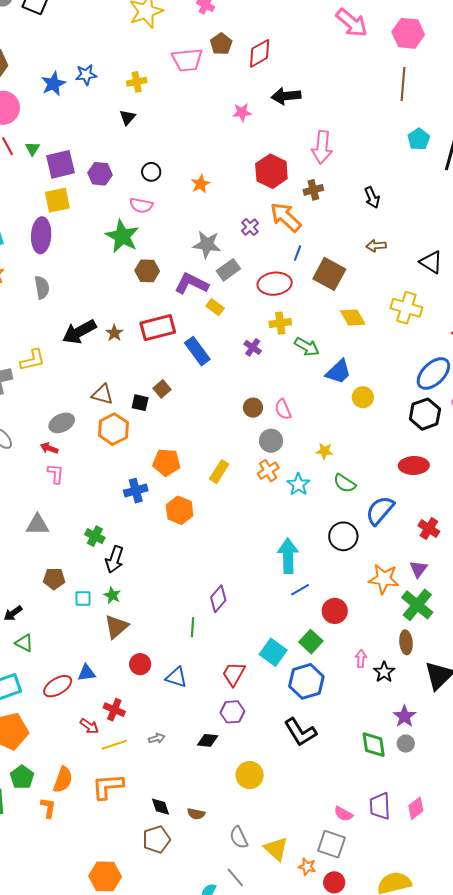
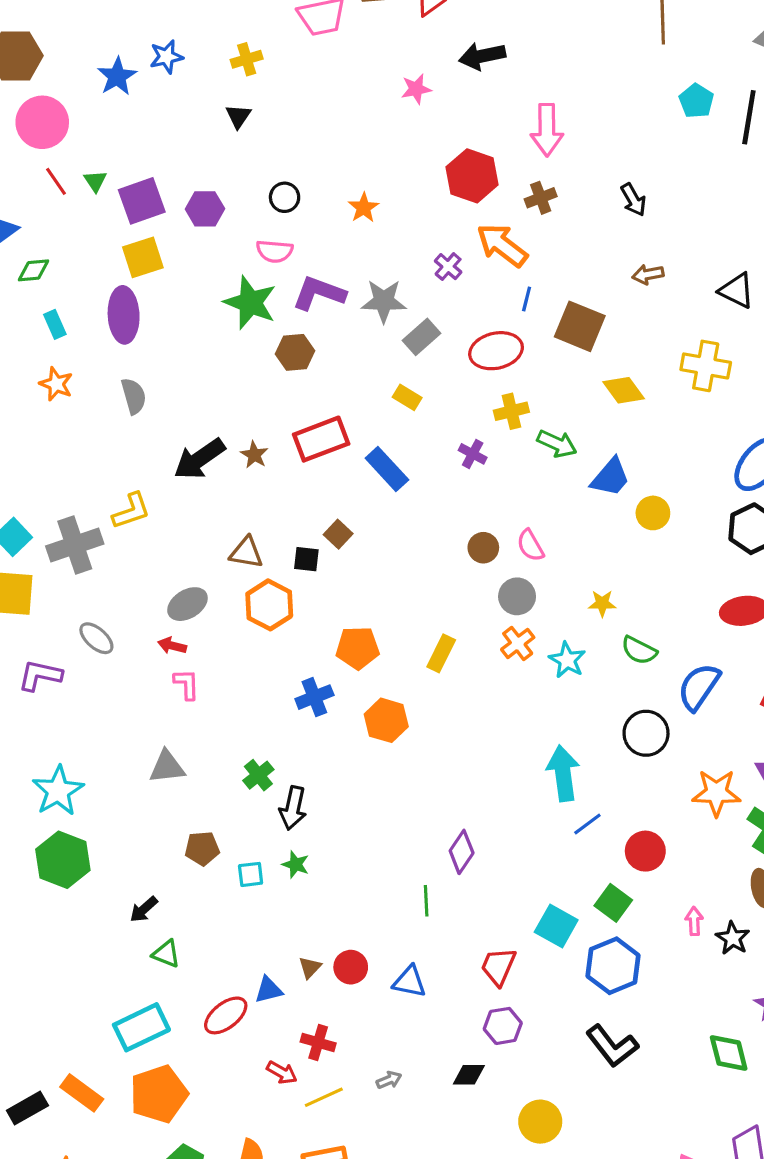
purple L-shape: (191, 284) -> (319, 293), moved
green cross: (95, 536) -> (258, 775), turned 30
brown triangle: (116, 627) -> (310, 967), moved, size x0.6

